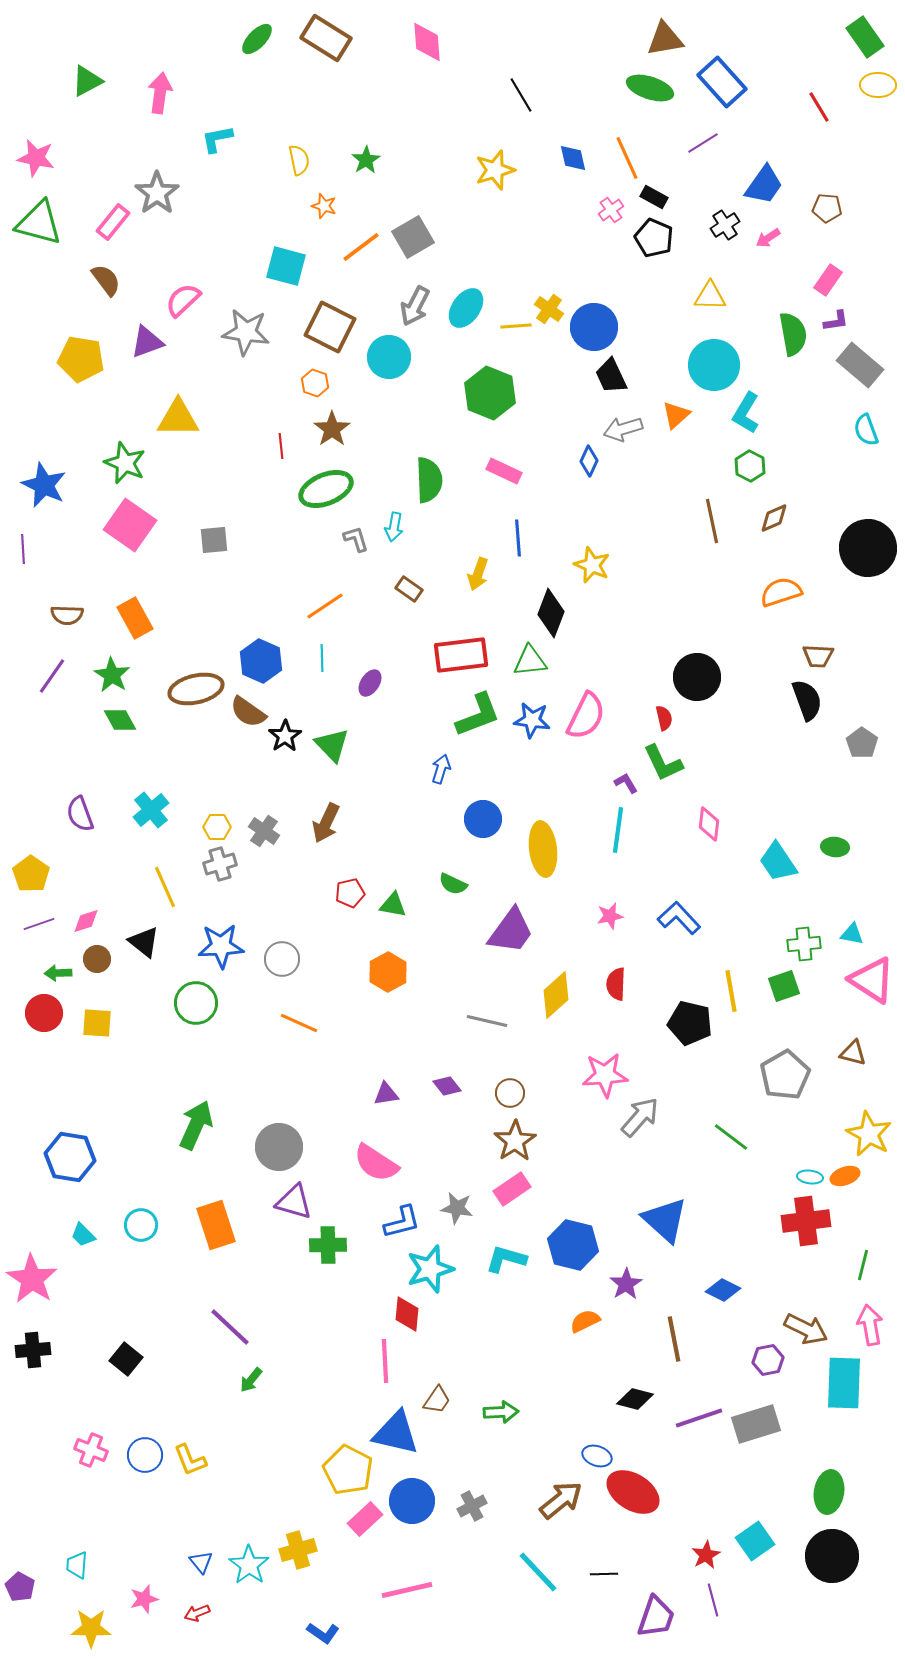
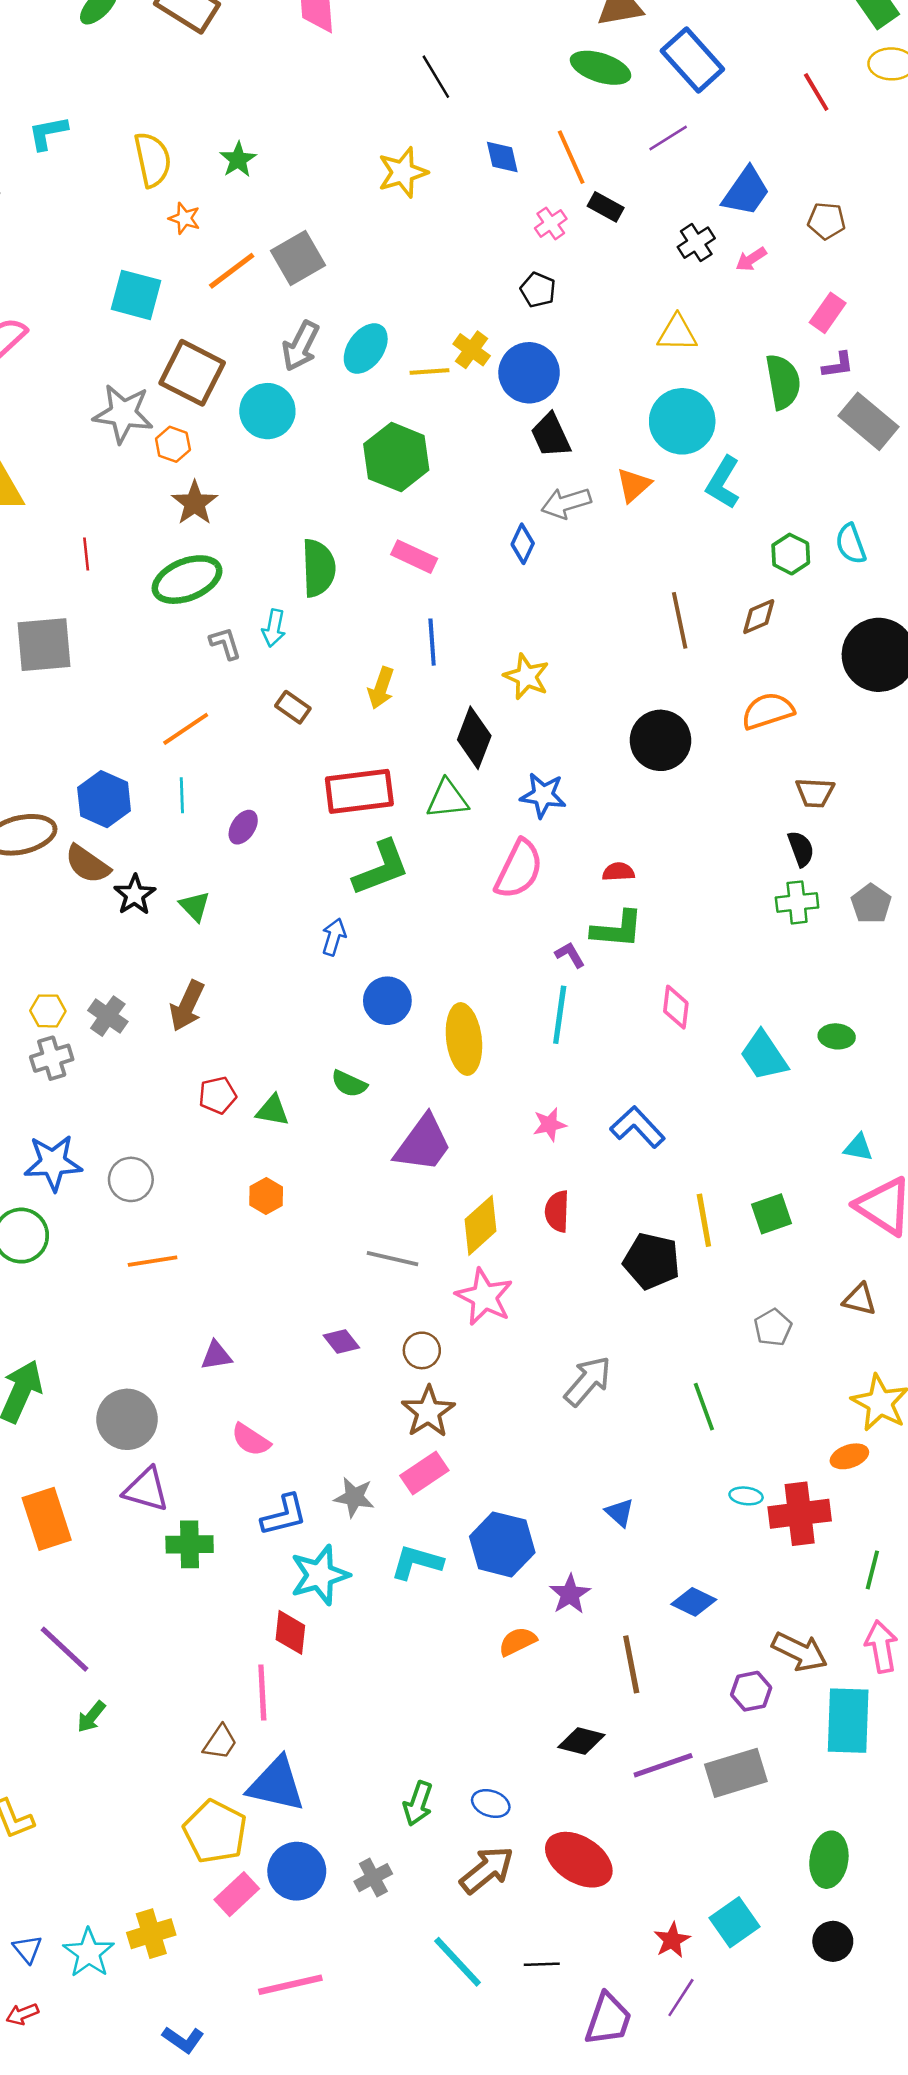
yellow semicircle: (299, 160) -> (153, 160), size x1.4
black pentagon: (654, 238) -> (538, 290), moved, size x0.7
gray star: (246, 332) -> (123, 414), moved
cyan semicircle: (866, 430) -> (851, 544), moved
red line: (281, 446) -> (86, 554), moved
green hexagon: (750, 466) -> (791, 554), moved
gray square: (214, 540) -> (44, 645), size x1.6
black circle: (697, 677) -> (661, 740), moved
black semicircle: (807, 700) -> (801, 849), size x0.7
red semicircle: (664, 718) -> (618, 872), turned -80
blue star: (532, 720) -> (543, 795), moved
green triangle: (332, 745) -> (195, 906), size x0.7
green L-shape: (663, 763) -> (617, 929), turned -60
green cross: (804, 944) -> (797, 902), moved
orange hexagon: (388, 972) -> (266, 1196), size x0.7
orange line: (299, 1023) -> (153, 1261), turned -33
pink star: (605, 1075) -> (484, 1297), moved, turned 30
gray pentagon: (785, 1075) -> (773, 1327), size x0.6
purple triangle: (386, 1094) -> (216, 1356), moved
green line: (731, 1137) -> (704, 1407), turned 33
pink semicircle: (376, 1163) -> (251, 1440), size x0.7
cyan ellipse: (810, 1177) -> (746, 1496), moved
blue triangle: (665, 1220) -> (620, 1513), size x0.5
brown trapezoid: (437, 1400) -> (220, 1742), moved
green arrow: (501, 1412) -> (418, 1804), moved, turned 112
blue ellipse: (597, 1456) -> (491, 1804), moved
black circle: (832, 1556) -> (833, 1941), size x0.6
purple line: (713, 1600) -> (681, 1998), turned 48

